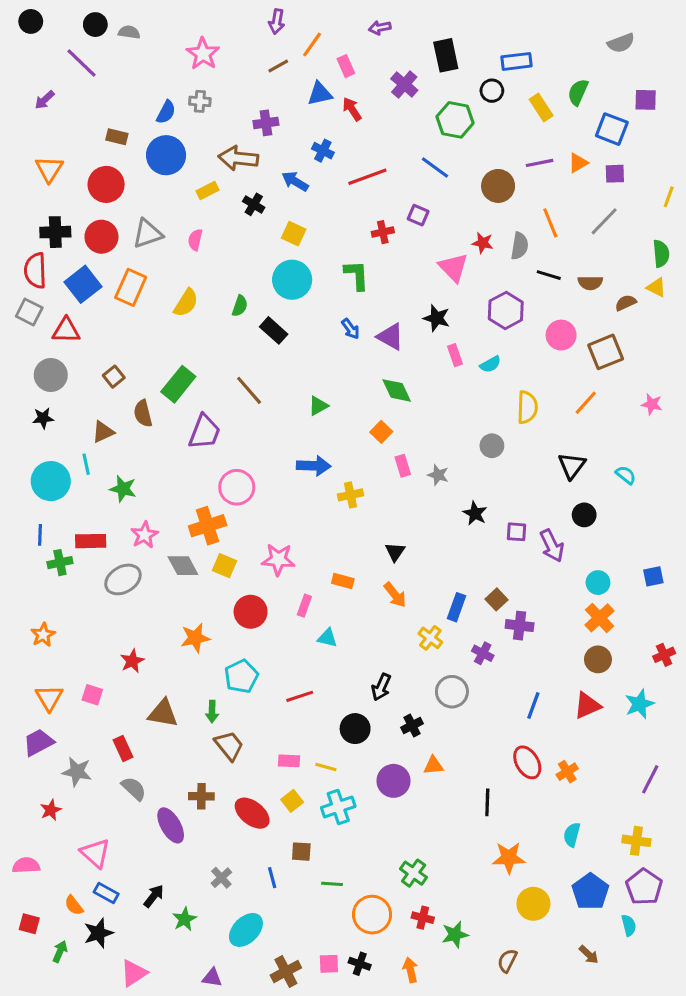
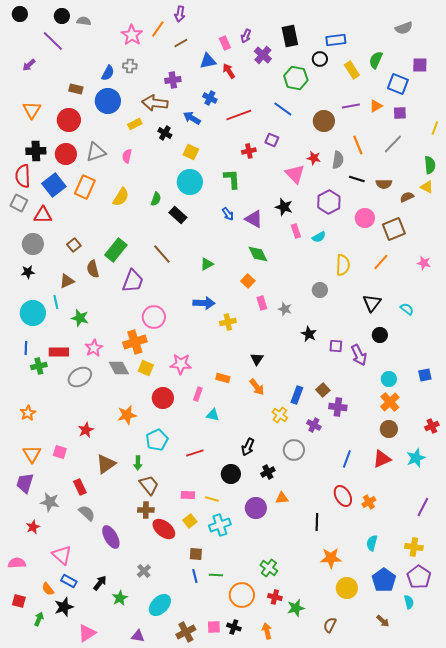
purple arrow: (380, 28) -> (246, 36), moved, turned -56
orange line: (312, 45) -> (158, 29), moved
brown triangle: (163, 713) -> (106, 464), turned -45
purple trapezoid: (38, 742) -> (25, 483), turned -45
brown cross: (201, 796) -> (146, 510), moved
blue line: (272, 878) -> (195, 576), moved

